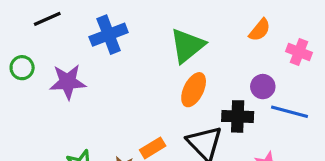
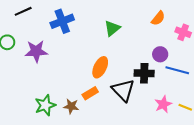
green triangle: (187, 46) -> (112, 28), size x0.7
orange ellipse: (194, 90) -> (100, 67), moved

